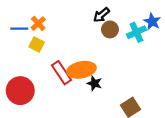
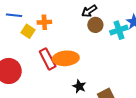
orange cross: (38, 24) -> (44, 22), moved, turned 32
black star: (94, 83) -> (79, 86), moved

